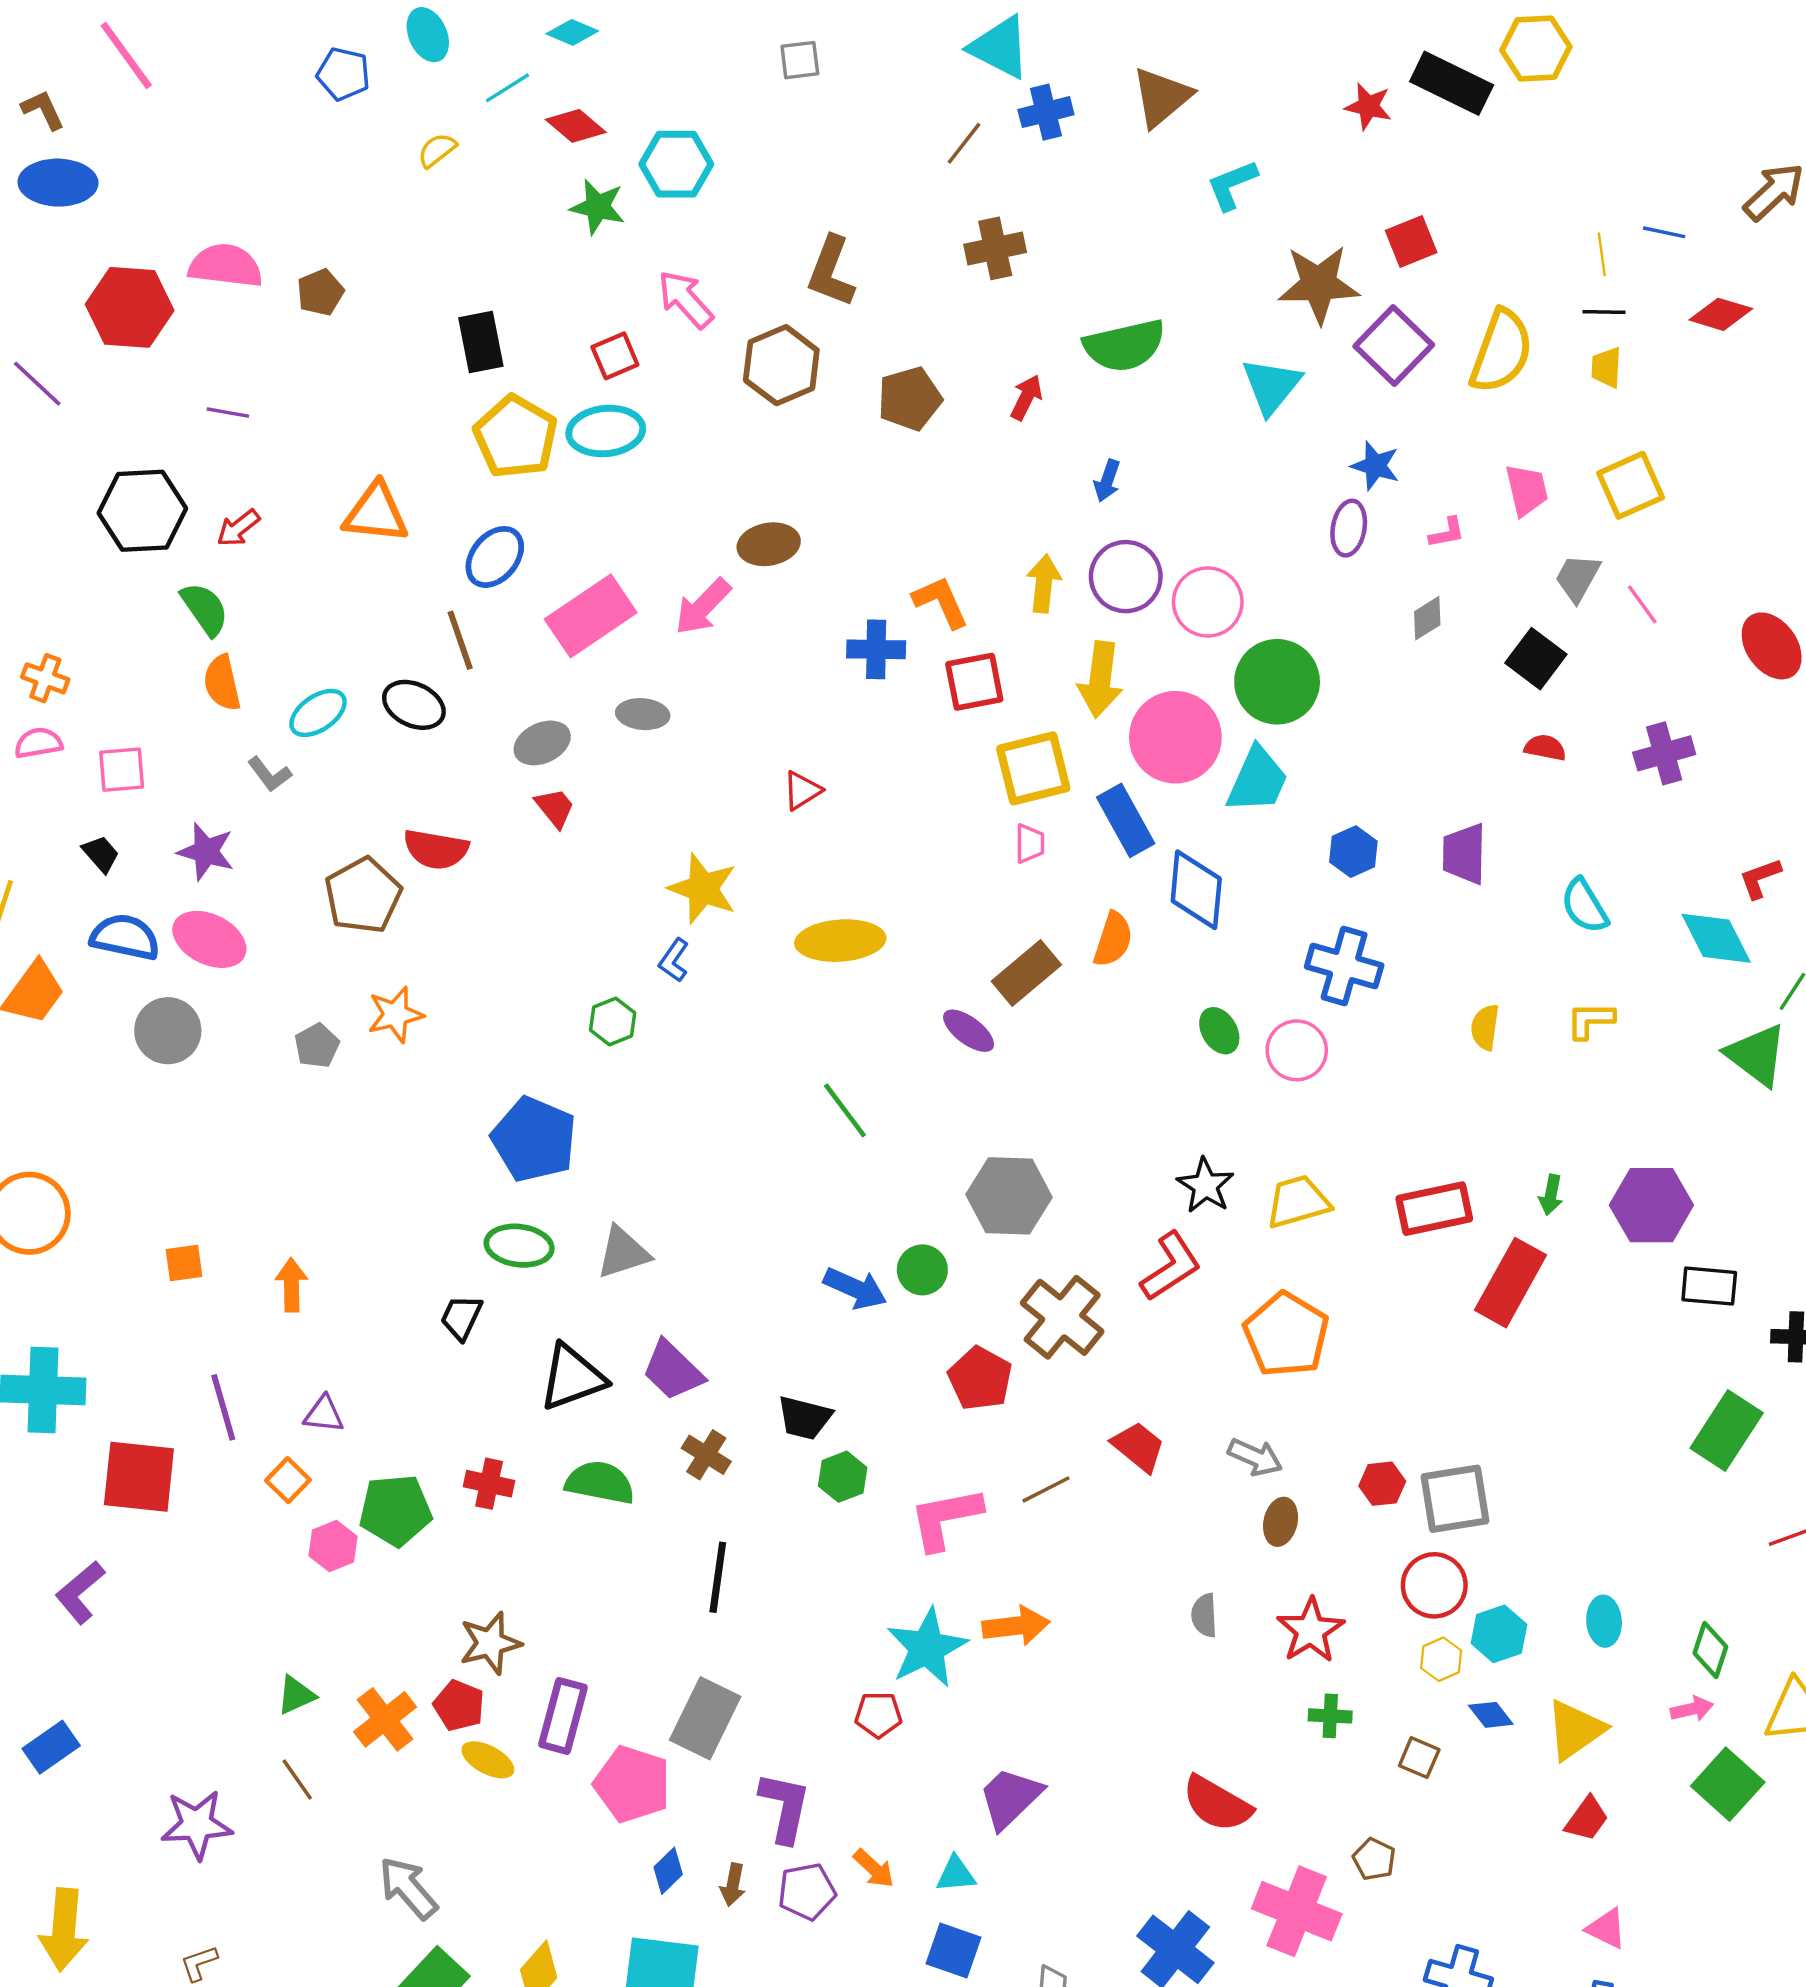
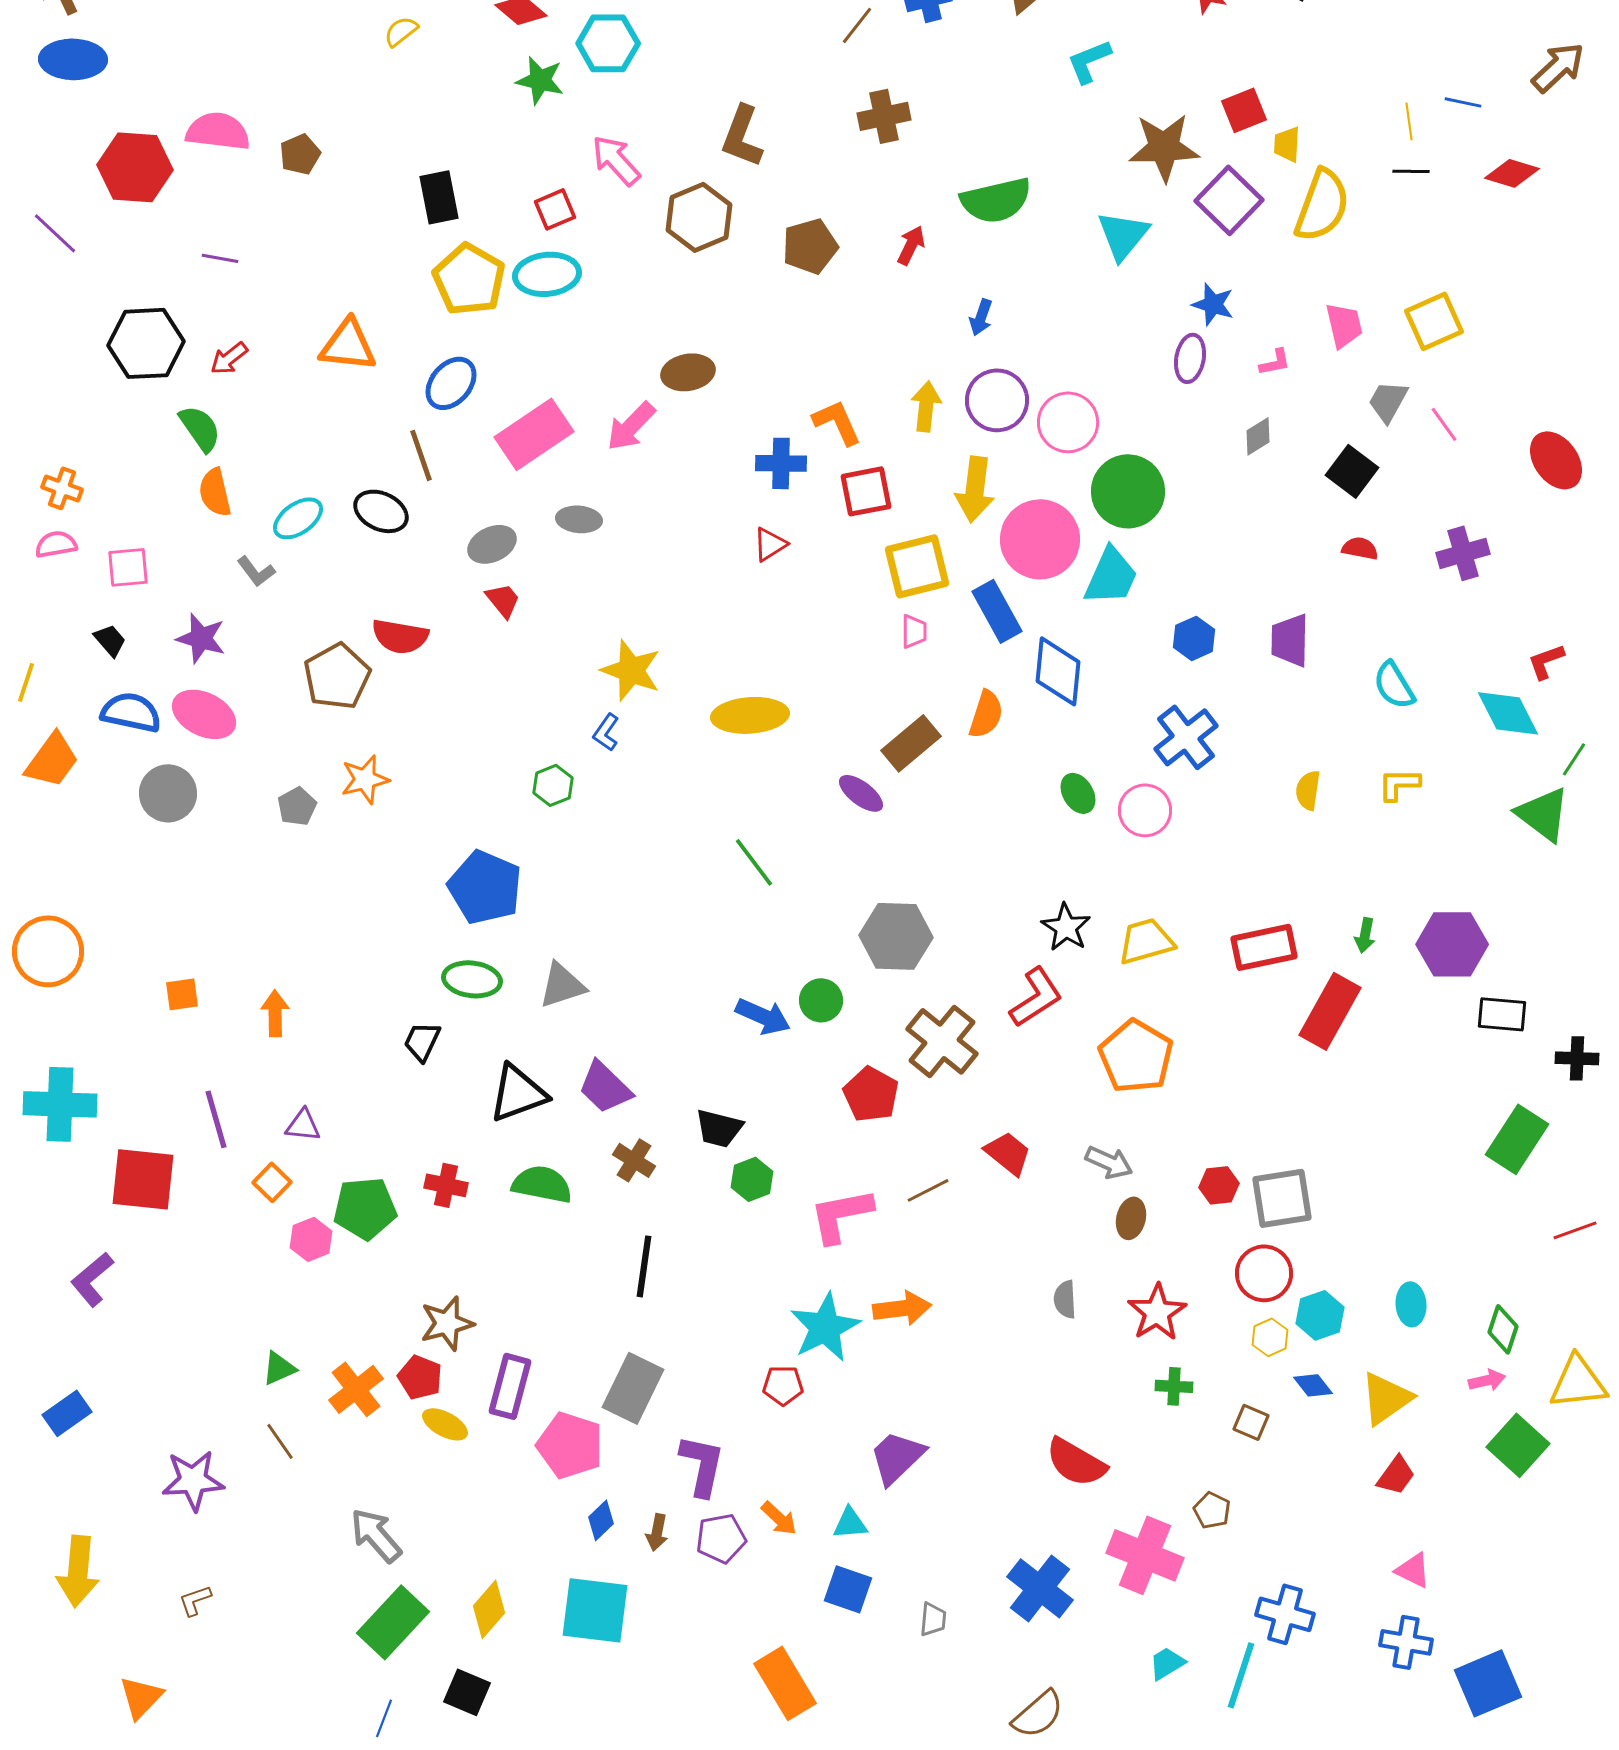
yellow trapezoid: (1606, 367) -> (1287, 144), moved
red triangle: (802, 790) -> (770, 544), moved
blue cross: (1344, 966) -> (1186, 737), turned 36

